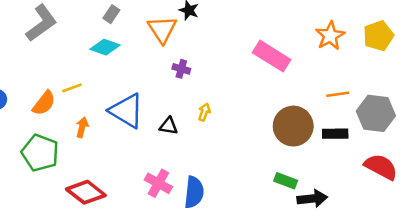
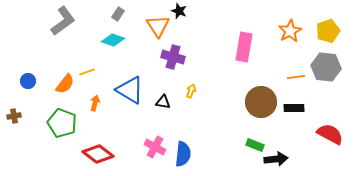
pink rectangle: (272, 56) -> (244, 47), turned 68
purple cross: (181, 69) -> (173, 57), size x1.6
gray hexagon: (376, 113) -> (326, 67), moved

